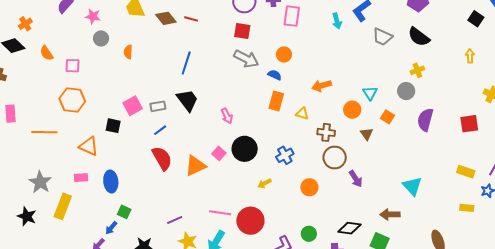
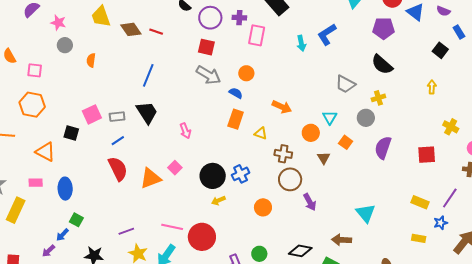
gray trapezoid: (382, 37) -> (345, 84), moved
orange arrow: (322, 86) -> (282, 107), turned -144
black circle: (245, 149) -> (213, 176), moved

